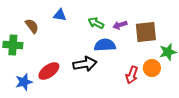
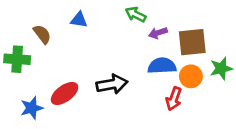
green arrow: (96, 23) -> (136, 14), moved
blue semicircle: (105, 45) -> (162, 66), moved
orange circle: (152, 68) -> (191, 76), moved

